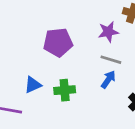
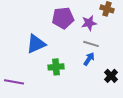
purple pentagon: (58, 42) -> (63, 18), moved
blue triangle: (33, 85) -> (36, 44), moved, size x1.5

